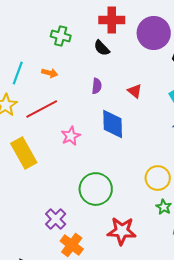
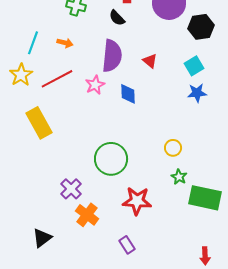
purple semicircle: (97, 86) -> (112, 56), size x2.0
blue diamond: (113, 124) -> (128, 94), size x0.7
pink star: (71, 136) -> (95, 85), moved
yellow circle: (158, 178) -> (173, 148), size x0.7

